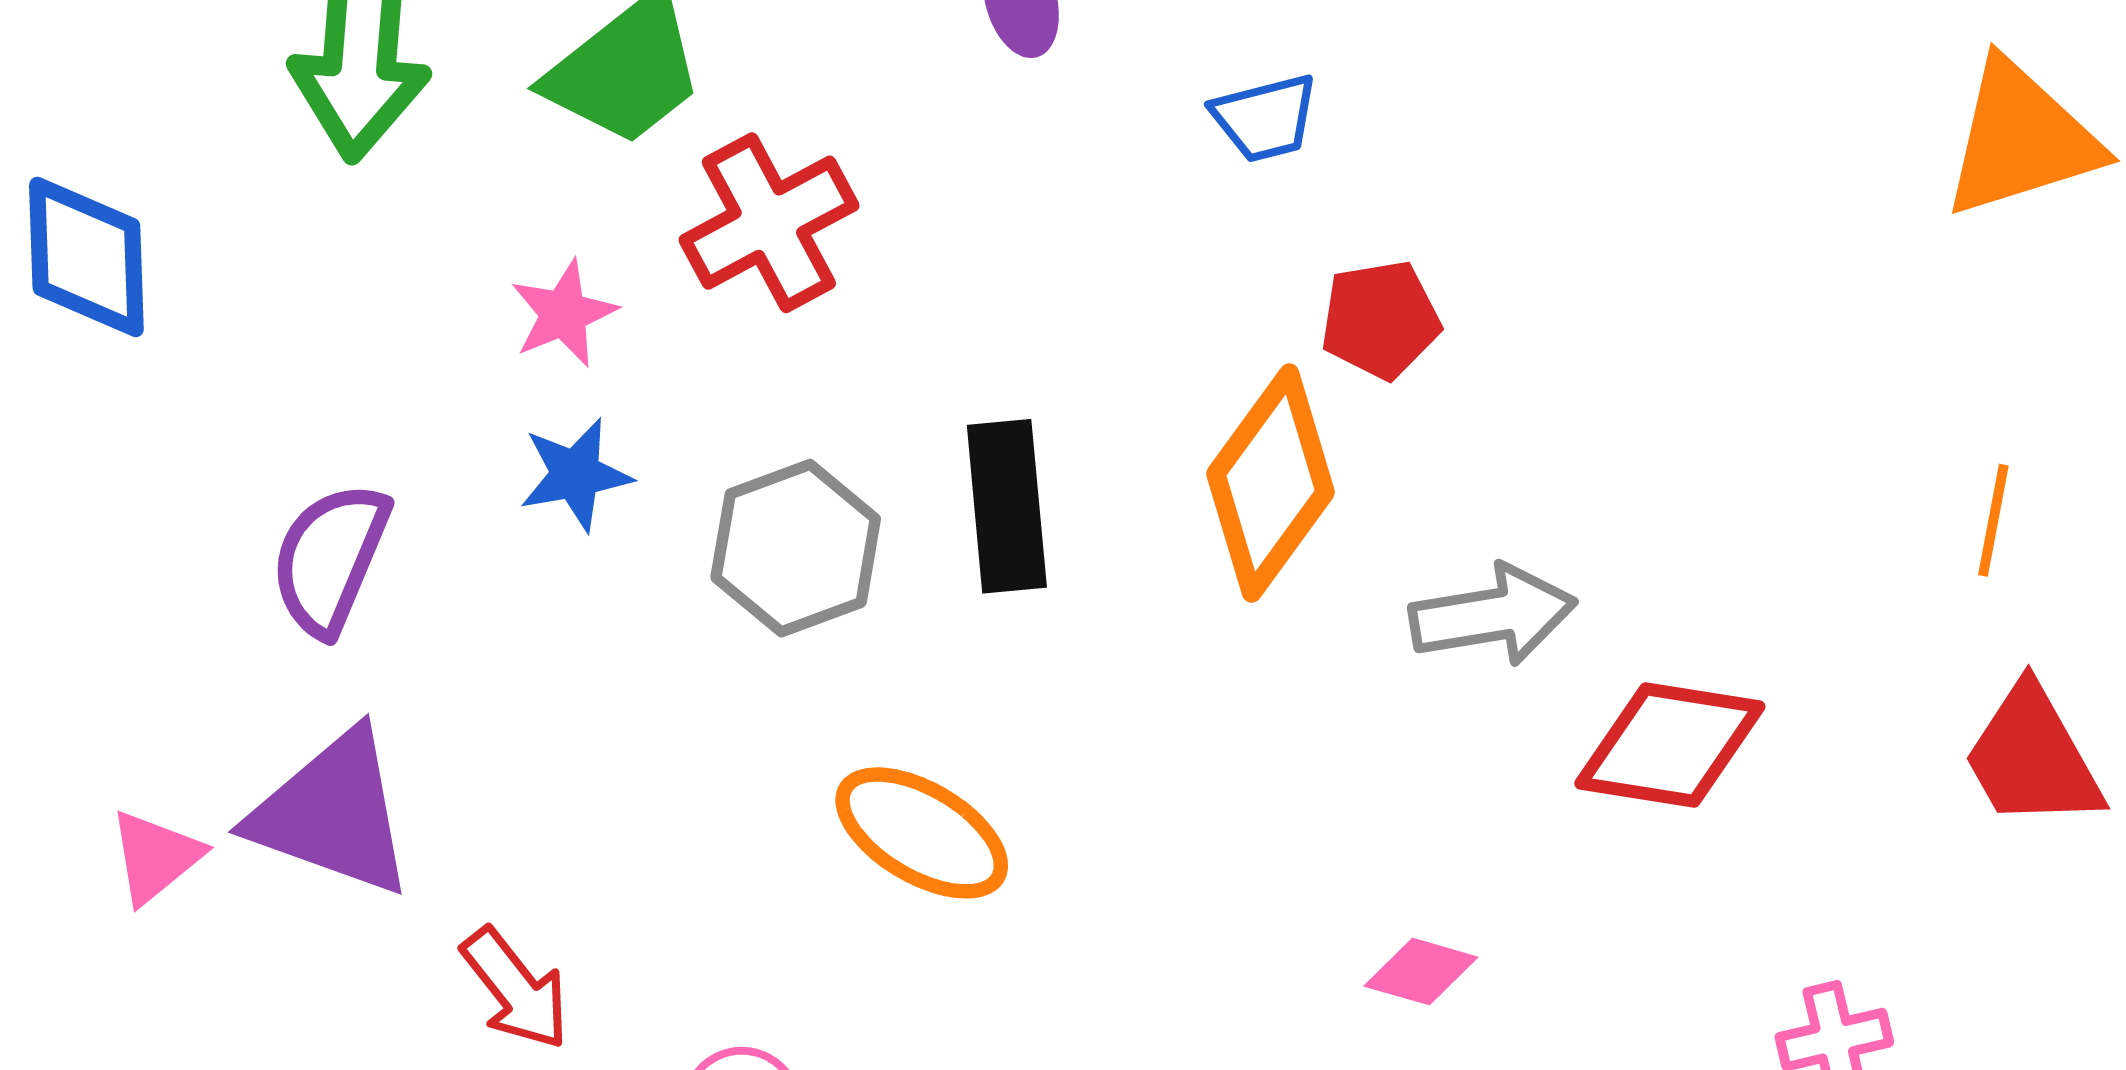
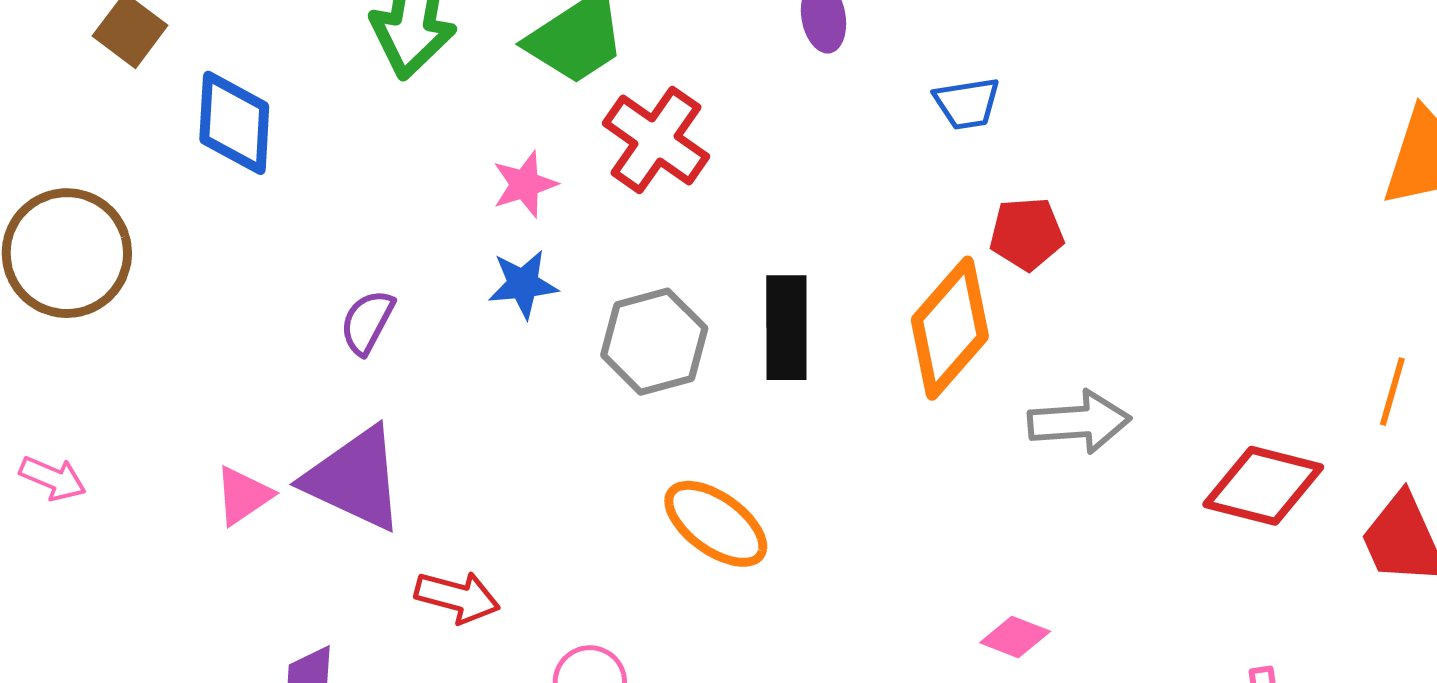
red cross: (769, 223) -> (656, 140), turned -32
purple semicircle: (330, 559) -> (367, 322), size x0.7
red diamond: (1670, 745) -> (1263, 486), moved
red arrow: (516, 989) -> (457, 597), turned -42

